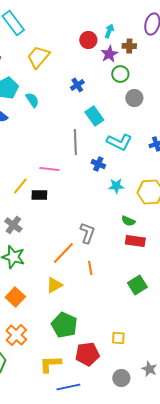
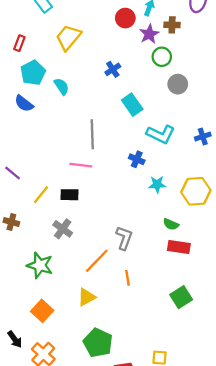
gray line: (75, 142) -> (92, 134), moved
yellow line: (20, 186) -> (41, 195), moved
gray cross: (13, 225) -> (63, 229), moved

